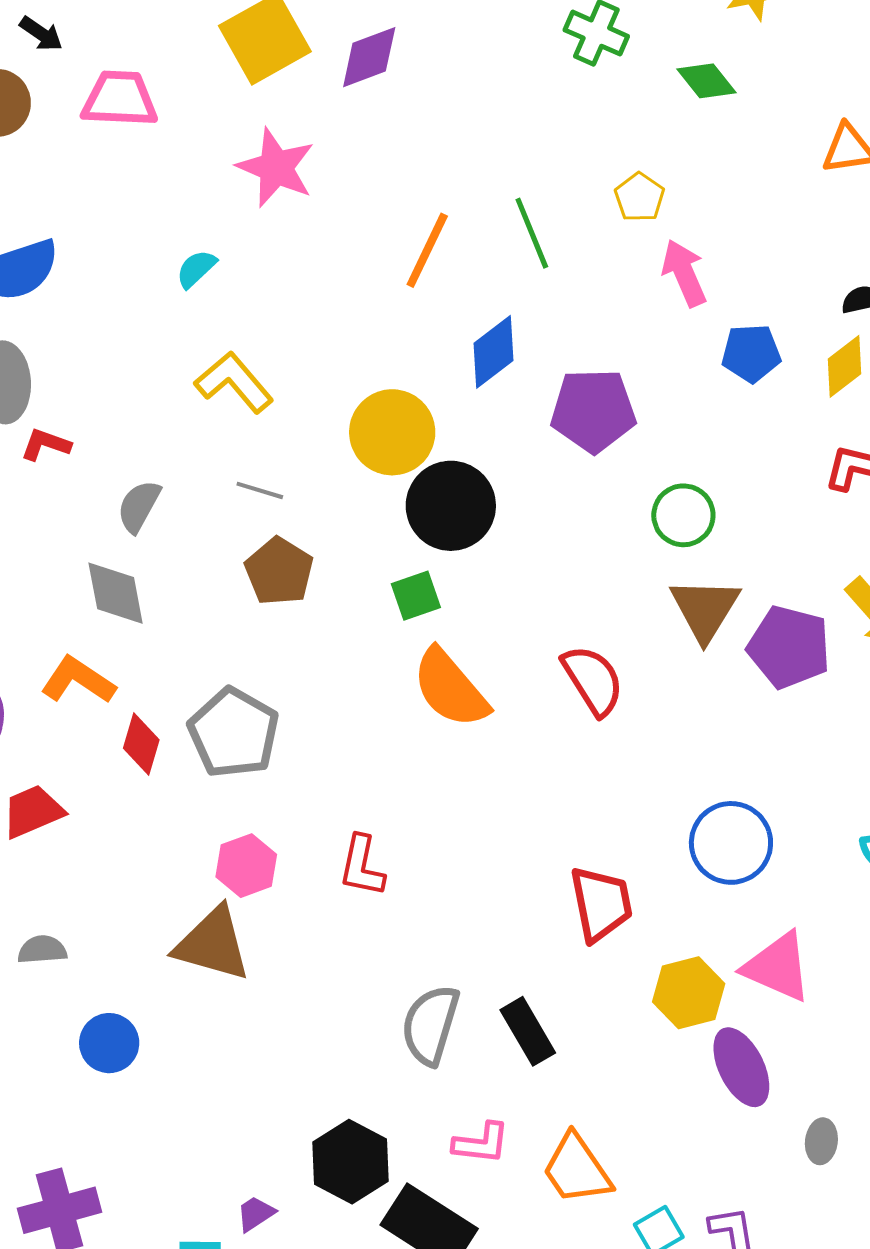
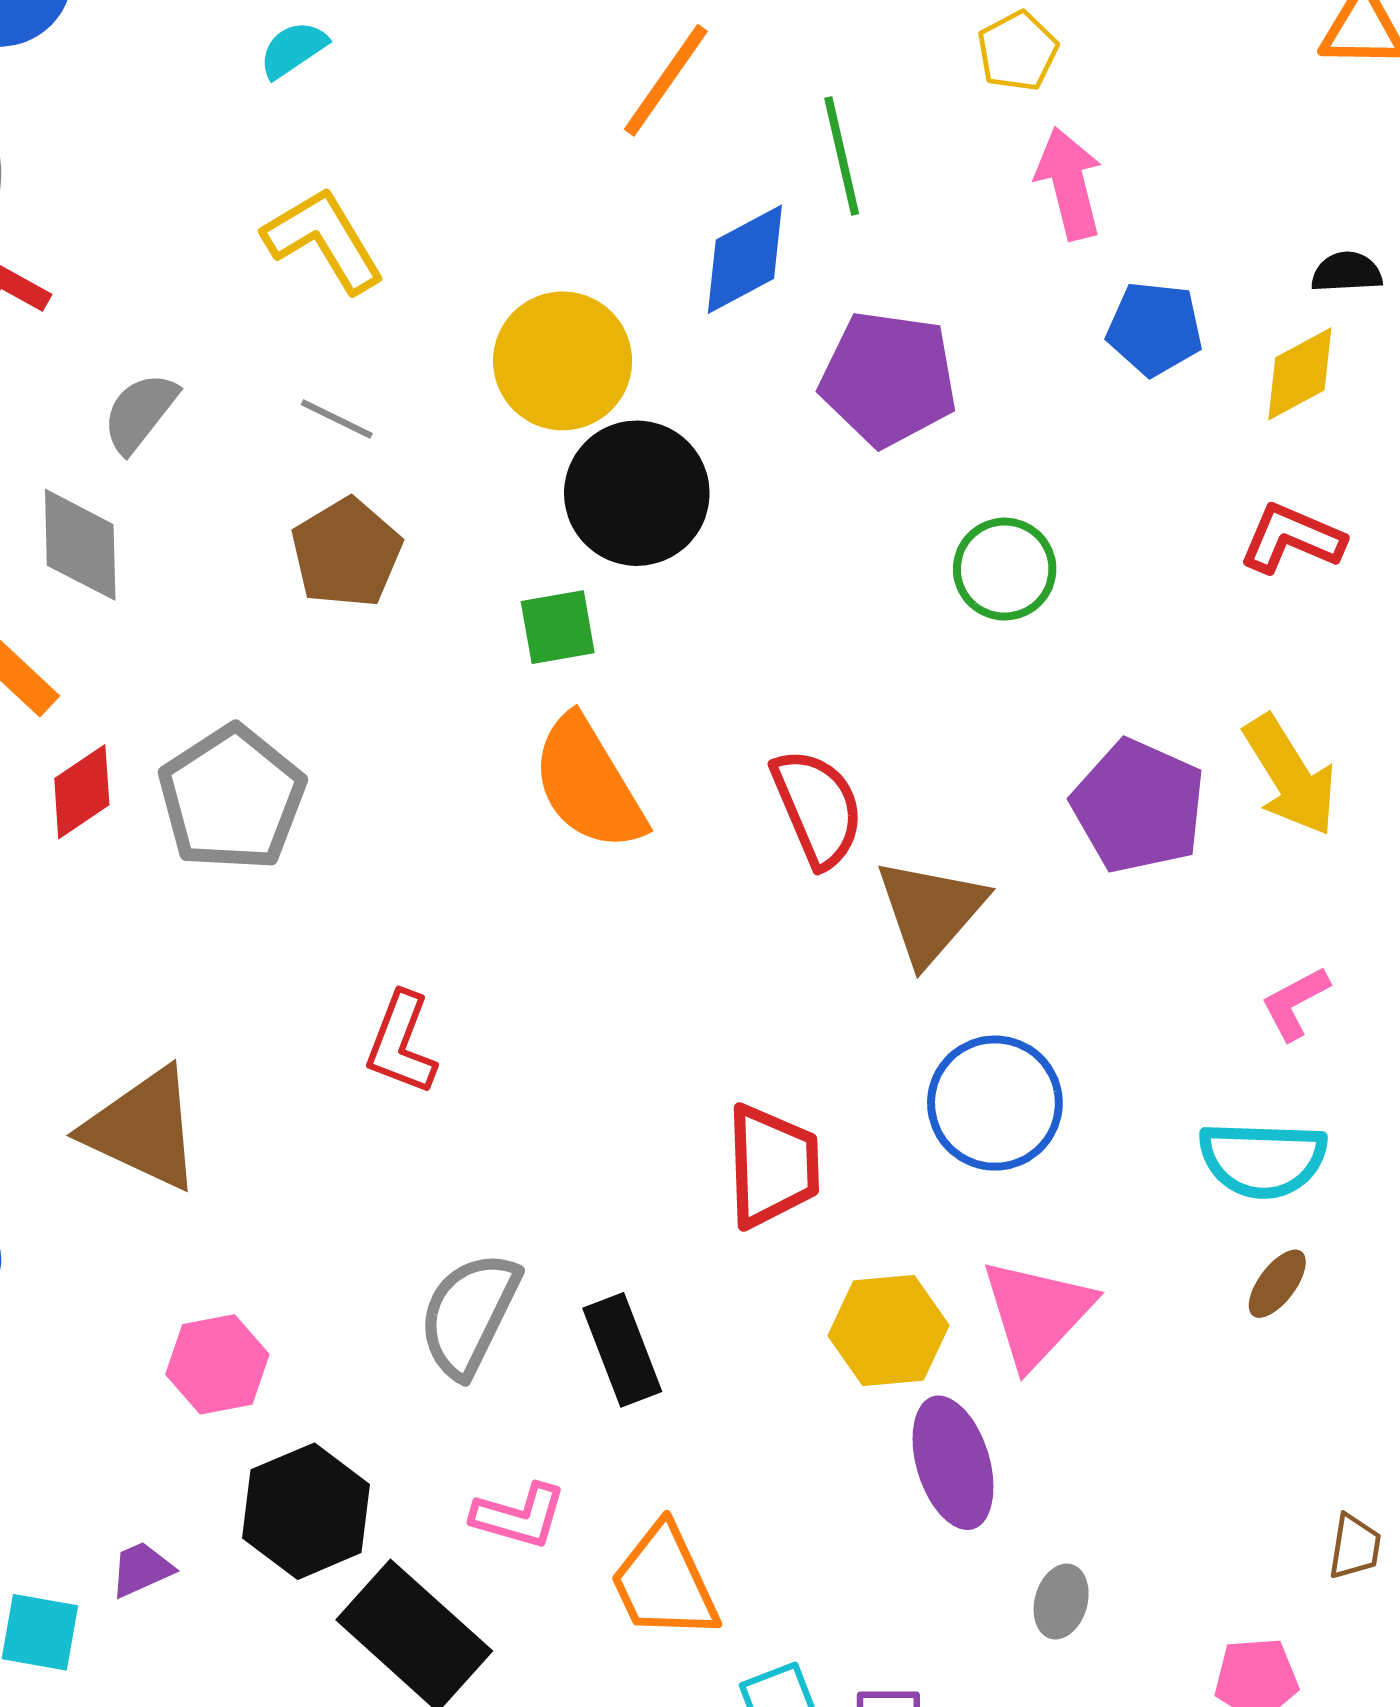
green line: (532, 233) -> (842, 156), moved
brown triangle: (705, 609) -> (930, 911), moved
red diamond: (141, 744) -> (82, 792), turned 30
pink hexagon: (246, 866) -> (217, 1364), moved
pink triangle: (778, 967) -> (1037, 1313), turned 40

